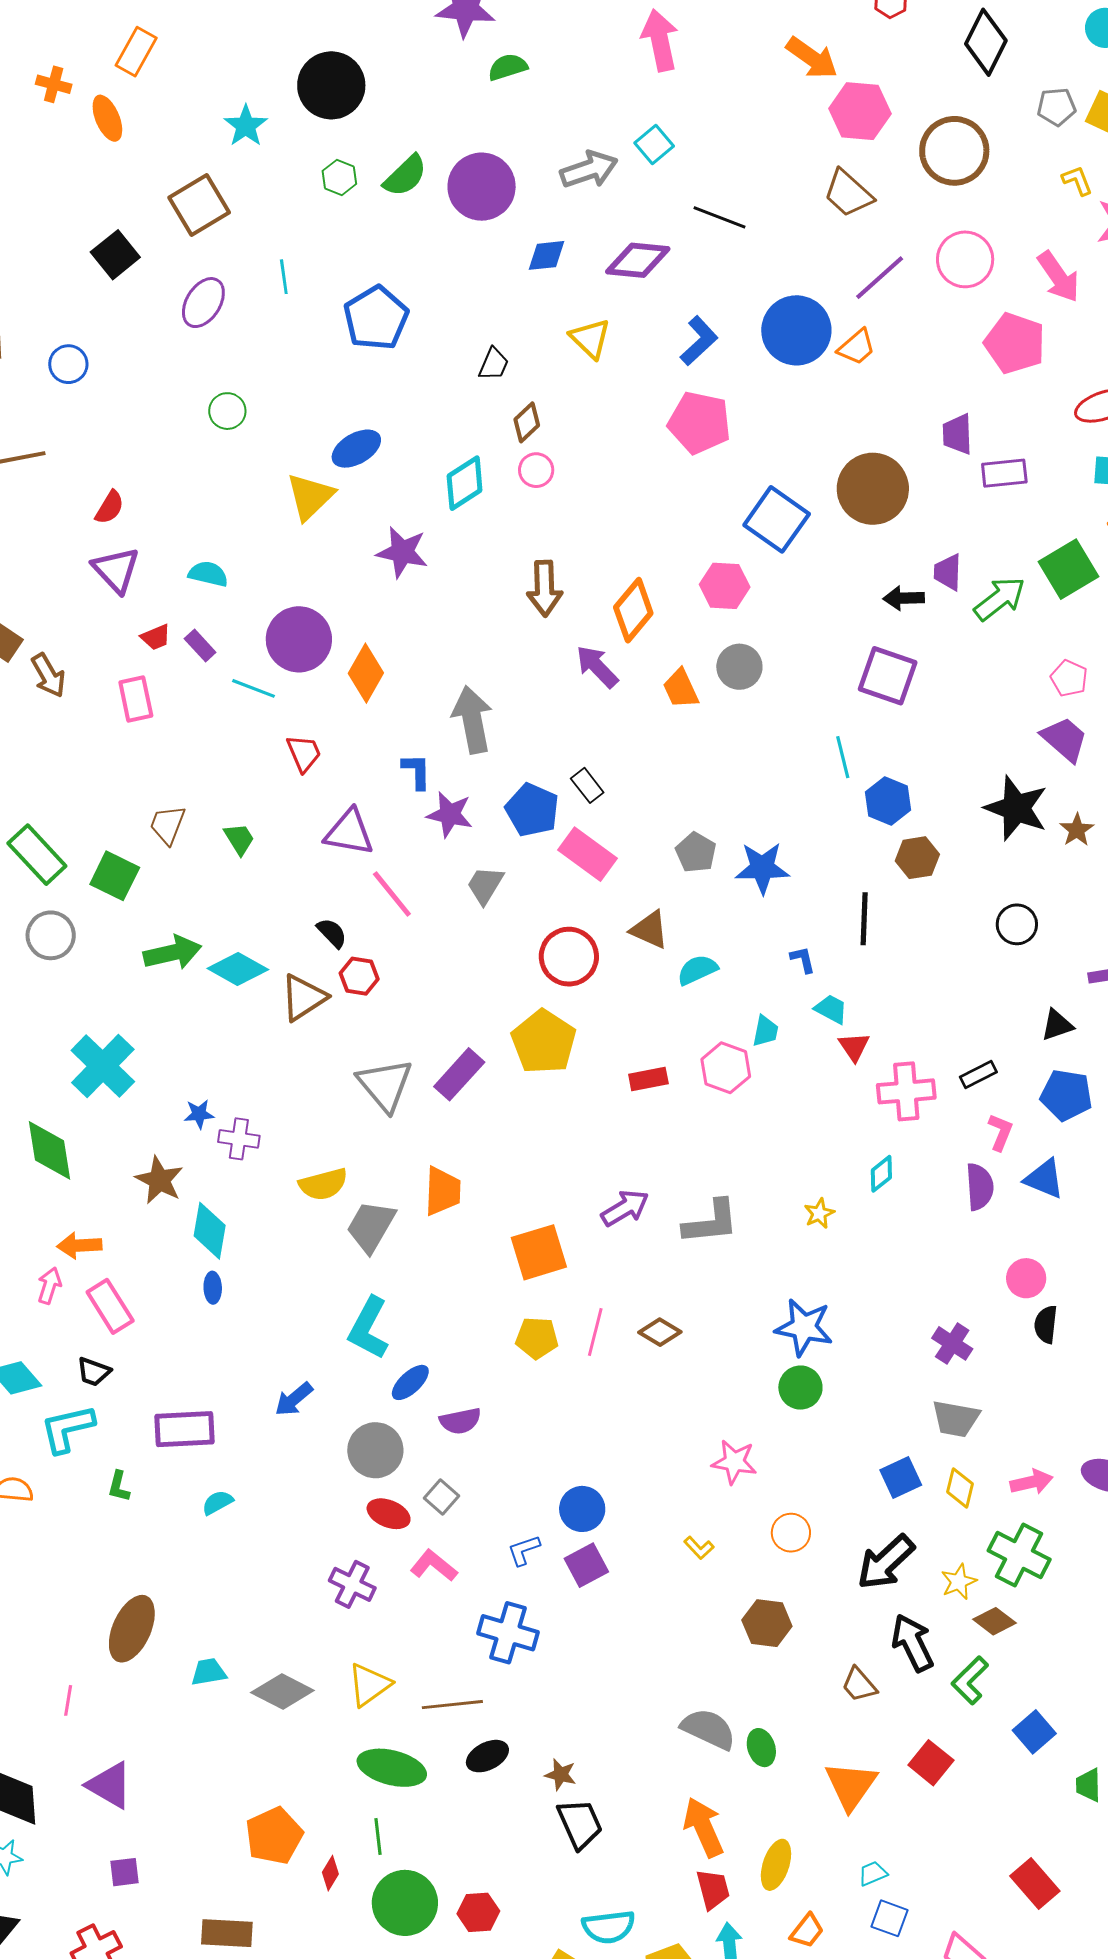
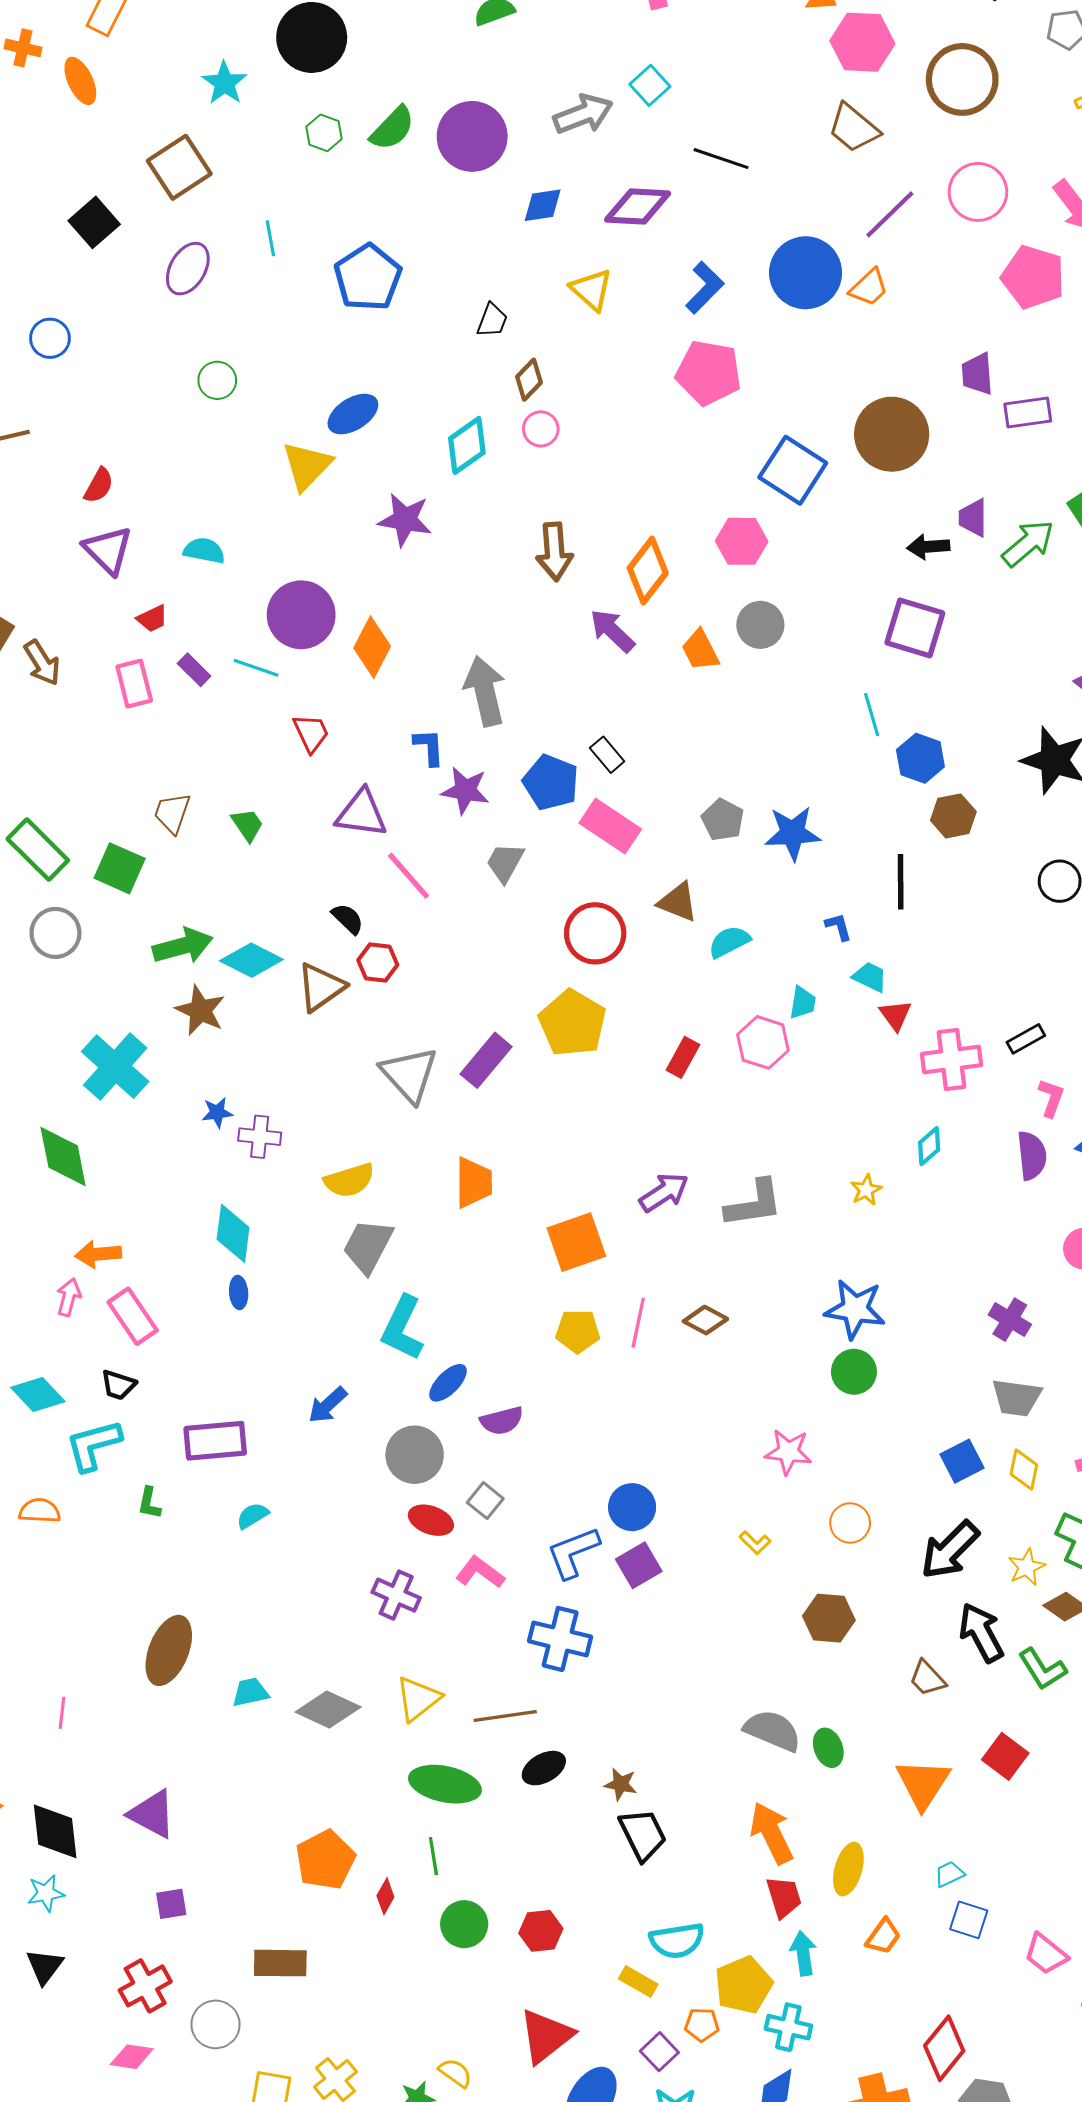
purple rectangle: (200, 646) -> (194, 670), moved
red rectangle: (648, 1079) -> (683, 1057), turned -48
brown star: (159, 1180) -> (200, 1010), moved
gray trapezoid: (371, 1226) -> (368, 1246), moved
blue L-shape: (524, 1550) -> (573, 1552), size x1.6
green L-shape: (970, 1680) -> (1042, 1669), turned -75
pink line: (68, 1700) -> (62, 1713), moved
green circle: (405, 1903) -> (464, 1924), size x0.7

